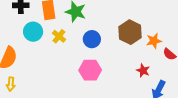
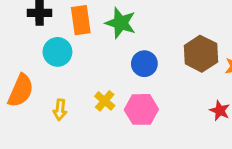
yellow cross: (59, 36) -> (105, 101), moved
yellow arrow: (11, 84) -> (60, 110), moved

